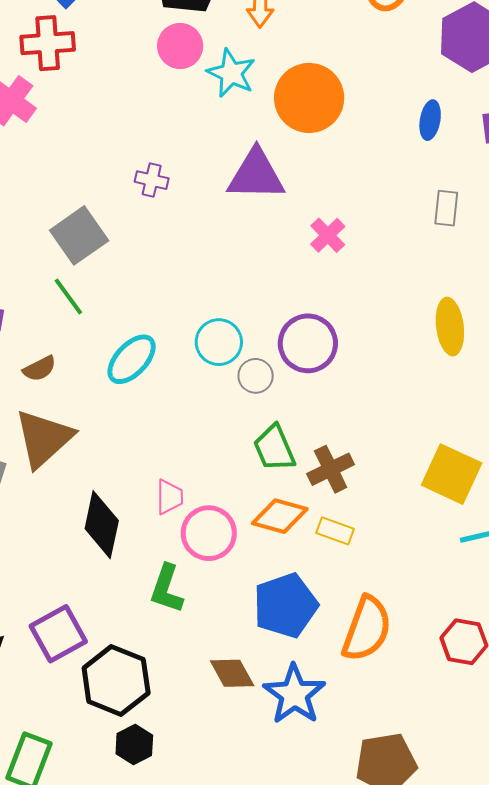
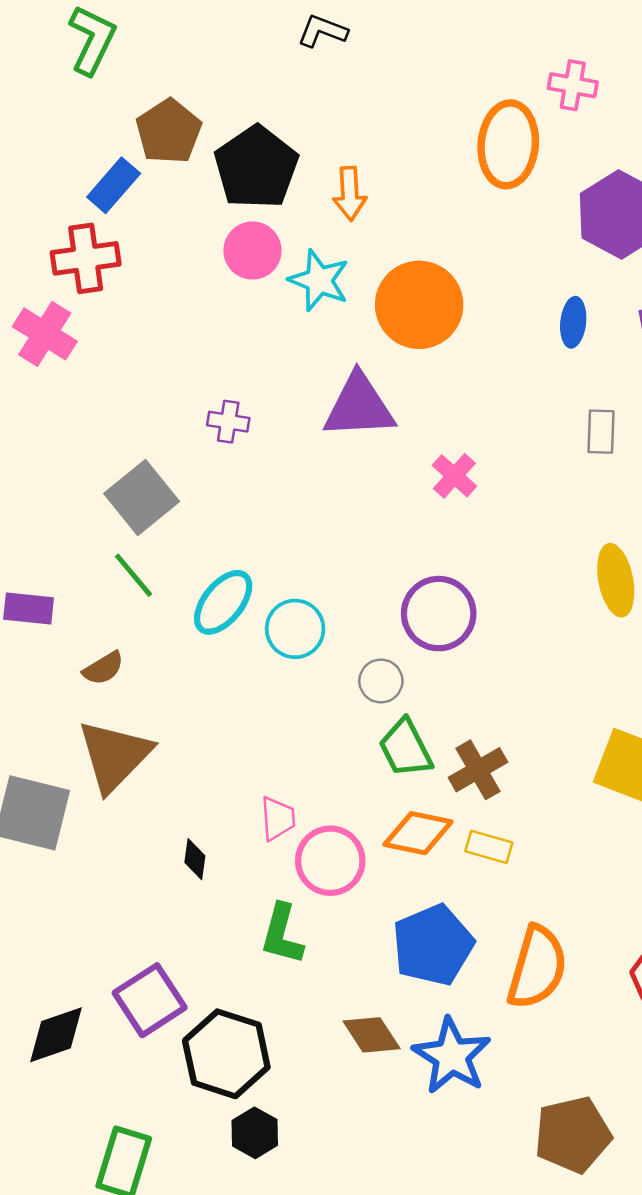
cyan circle: (219, 342) -> (295, 629), moved
cyan ellipse: (132, 359) -> (223, 602), moved
gray circle: (256, 376) -> (381, 681), moved
black diamond: (102, 525) -> (195, 859), size x0.5

